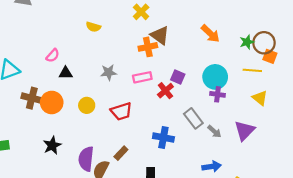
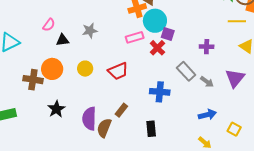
gray star: (109, 72) -> (90, 31), moved
cyan circle: (215, 77) -> (155, 21), moved
brown cross: (32, 98) -> (33, 80), moved

